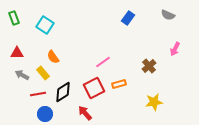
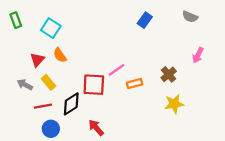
red triangle: (17, 53) -> (37, 60), moved, turned -48
orange semicircle: (53, 57) -> (60, 55), moved
orange rectangle: (119, 84) -> (135, 84), moved
red square: (94, 88) -> (94, 85), moved, turned 30
yellow star: (154, 102) -> (174, 104), moved

